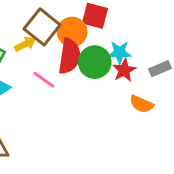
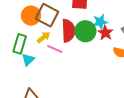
orange circle: (72, 32) -> (31, 16), moved
yellow arrow: (25, 44) -> (44, 37), moved

